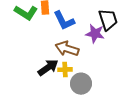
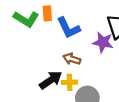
brown arrow: (67, 49) -> (72, 59), size x0.7

